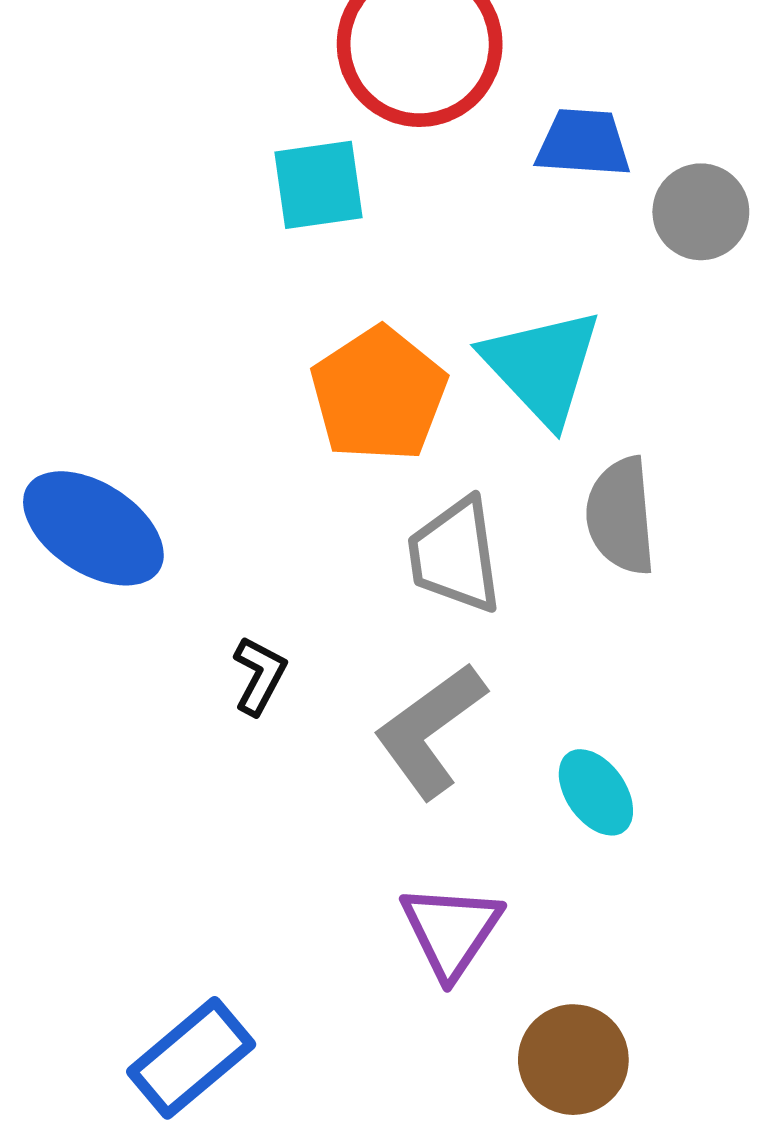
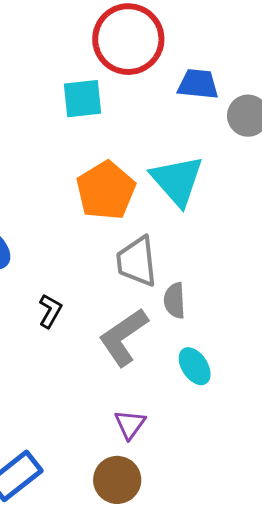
gray semicircle: (621, 516) -> (175, 301), moved, size x0.7
purple triangle: (451, 931) -> (130, 424), size x0.7
brown circle: (573, 1060) -> (117, 480), moved

